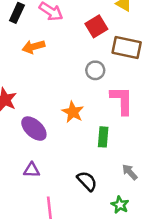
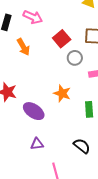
red square: (96, 26) -> (62, 39), moved
orange arrow: (33, 47) -> (23, 47), turned -96

